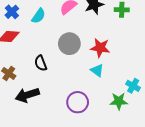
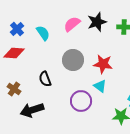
cyan semicircle: (39, 16) -> (43, 33), turned -70
purple circle: (78, 102) -> (81, 101), moved

